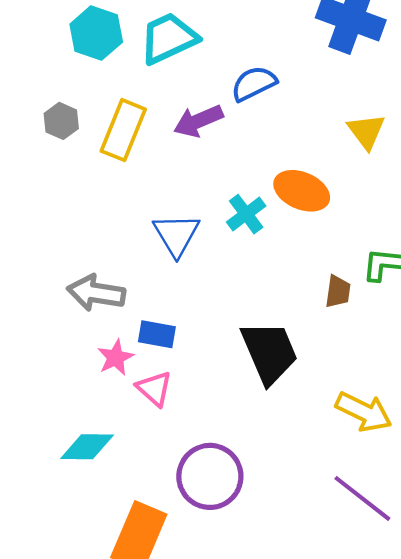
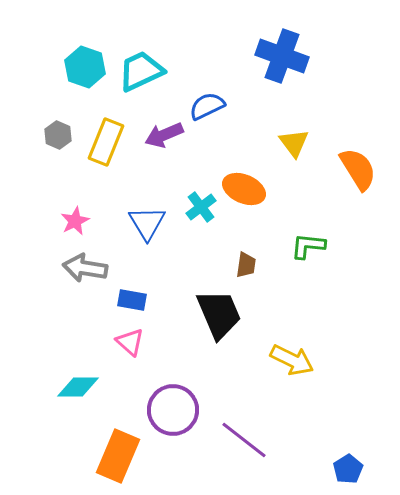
brown trapezoid: (338, 292) -> (246, 265), moved
pink star: (116, 358) -> (75, 221), moved
purple line: (362, 498) -> (244, 440), moved

